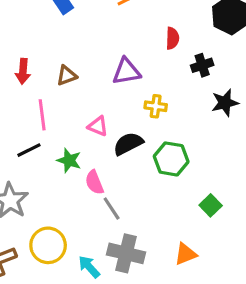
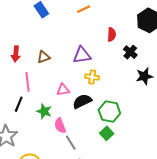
black cross: (202, 65) -> (130, 52), turned -32
yellow cross: (156, 106) -> (92, 77), moved
pink triangle: (98, 126) -> (63, 90), turned -32
black line: (29, 150) -> (19, 104), turned -42
green square: (211, 205) -> (107, 133), moved

